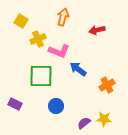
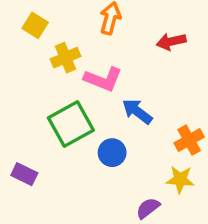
green square: (41, 76) -> (71, 124), turned -30
blue circle: (56, 106) -> (112, 153), moved
yellow star: (104, 119) -> (180, 179), moved

